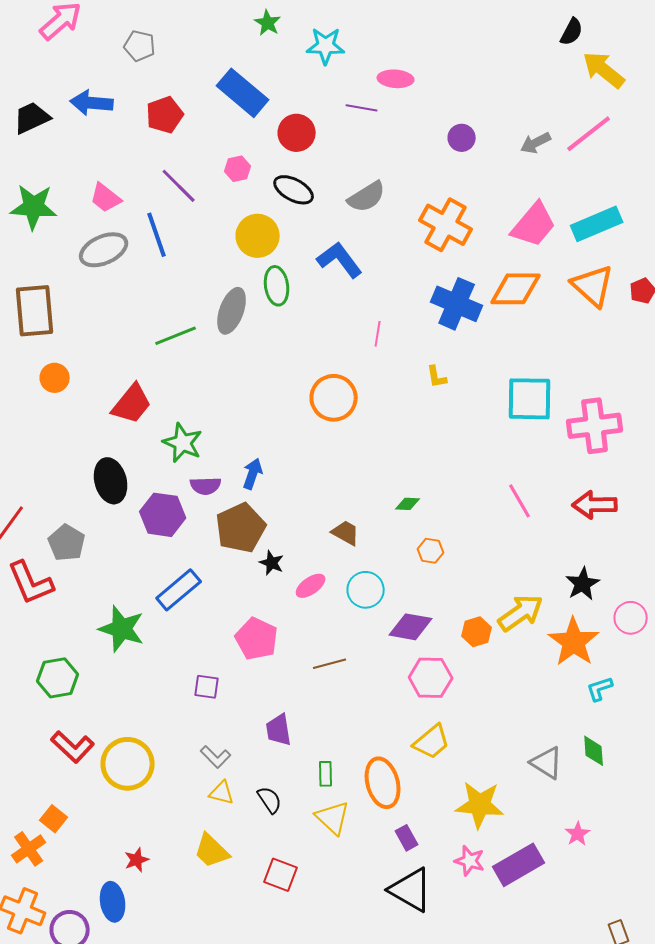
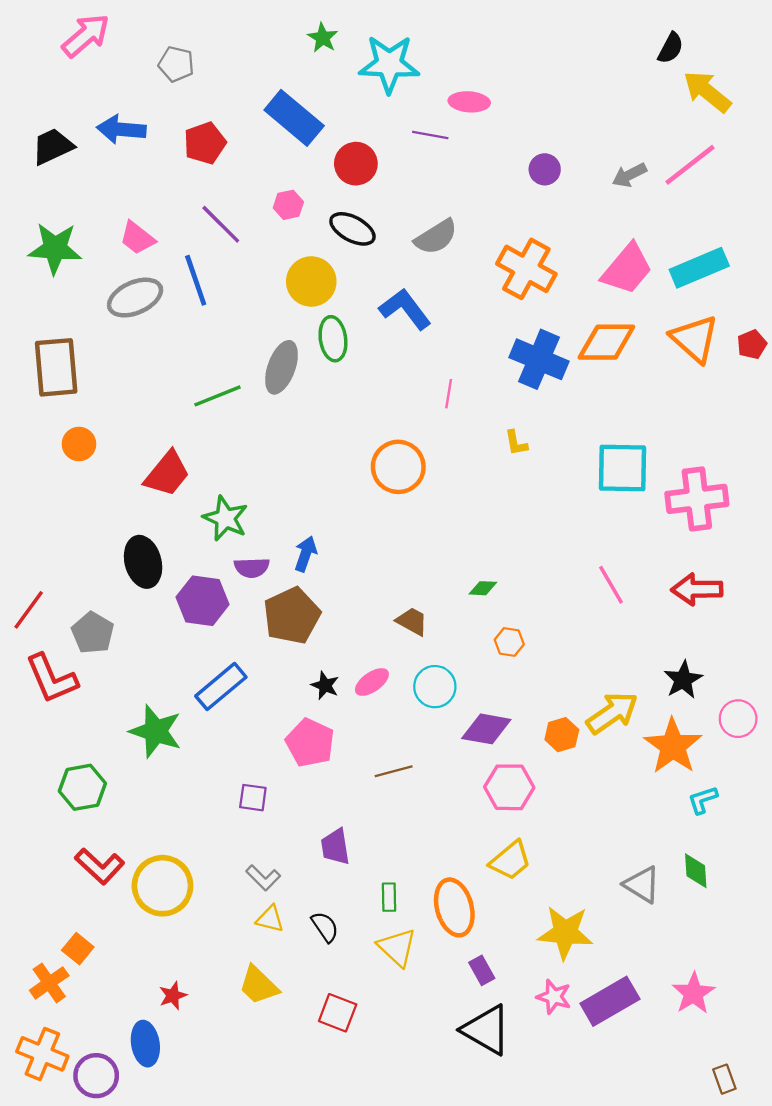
cyan star: (326, 46) -> (389, 64), size x1.4
black star: (272, 563) -> (325, 685), moved
pink star: (578, 834) -> (693, 993), moved, size x1.5

